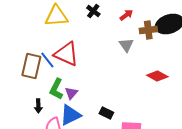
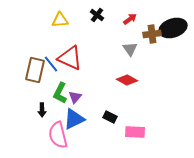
yellow triangle: (56, 16) -> (60, 20), size x0.7
red diamond: (157, 76) -> (127, 80), moved

